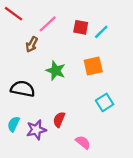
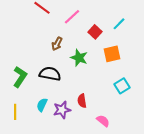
red square: (81, 27) -> (95, 32), moved, turned 32
brown arrow: (32, 44) -> (57, 44), moved
red semicircle: (59, 120) -> (82, 101), turned -32

